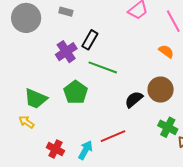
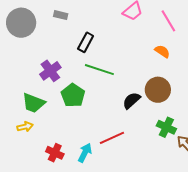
purple cross: (66, 52) -> (50, 71), moved
yellow arrow: (27, 122) -> (25, 127), turned 133

